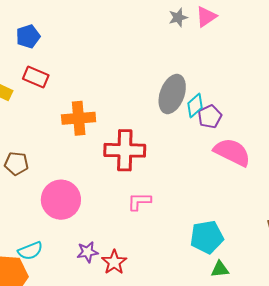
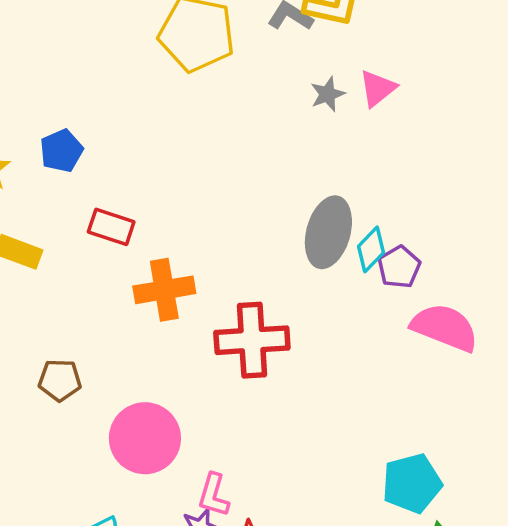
red rectangle: (36, 77) -> (111, 227), moved
pink L-shape: (139, 201) -> (214, 495), moved, turned -70

